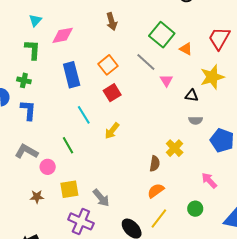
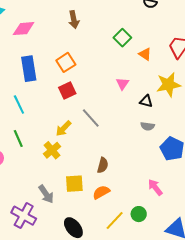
green square: (162, 35) -> (122, 38), size x0.7
gray line: (146, 62) -> (91, 118), moved
cyan line: (84, 115) -> (19, 104), moved
yellow cross: (175, 148) -> (52, 150), moved
yellow square: (69, 189) -> (74, 184), moved
yellow line: (159, 218) -> (115, 221), moved

